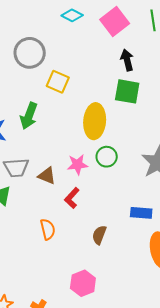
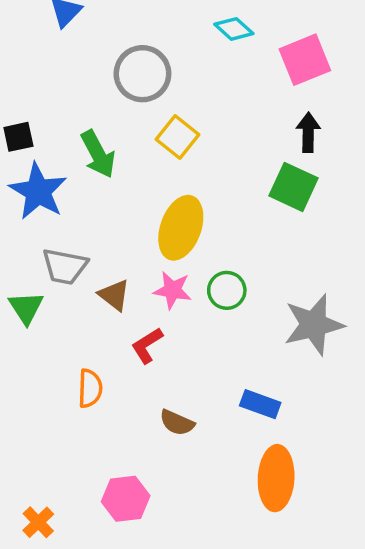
green arrow: (29, 116) -> (98, 154), moved, turned -64
yellow ellipse: (95, 121) -> (181, 228), moved
brown semicircle: (99, 235) -> (177, 423), turned -102

